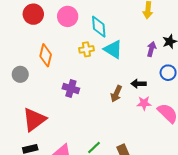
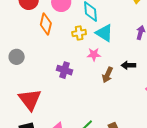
orange diamond: (46, 55) -> (46, 24), moved
pink star: (144, 103) -> (94, 54), moved
red triangle: (34, 120) -> (30, 100), turned -30

